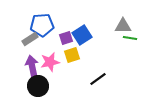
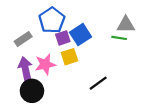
blue pentagon: (42, 25) -> (52, 20), moved, turned -30
green line: (130, 38) -> (119, 38), moved

